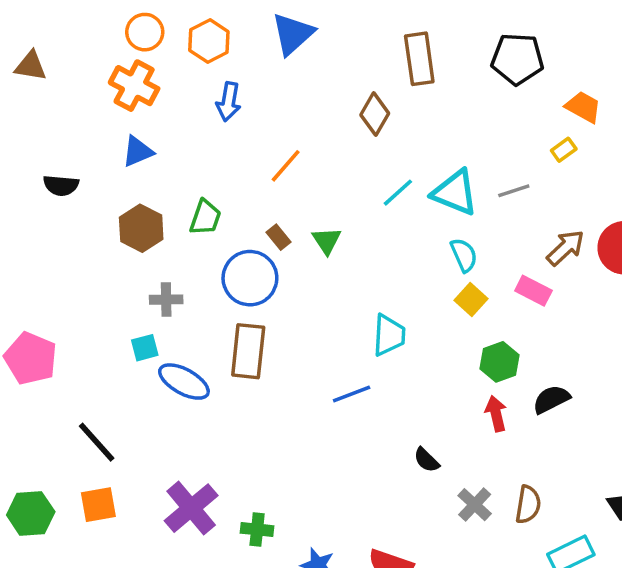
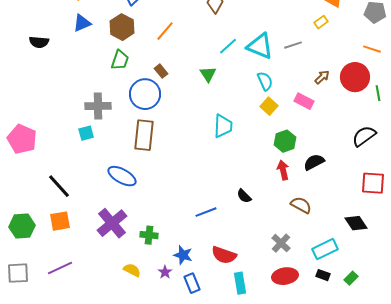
brown hexagon: (141, 228) -> (122, 27), moved
green triangle: (327, 241) -> (208, 74), moved
brown arrow: (565, 248) -> (322, 77), size x0.7
gray cross: (166, 300) -> (98, 106), size x1.4
blue ellipse: (184, 382) -> (122, 176), moved
blue line: (352, 394) -> (206, 212), moved
gray cross: (475, 505) -> (281, 243), moved
brown semicircle: (528, 505) -> (301, 205), moved, turned -70

